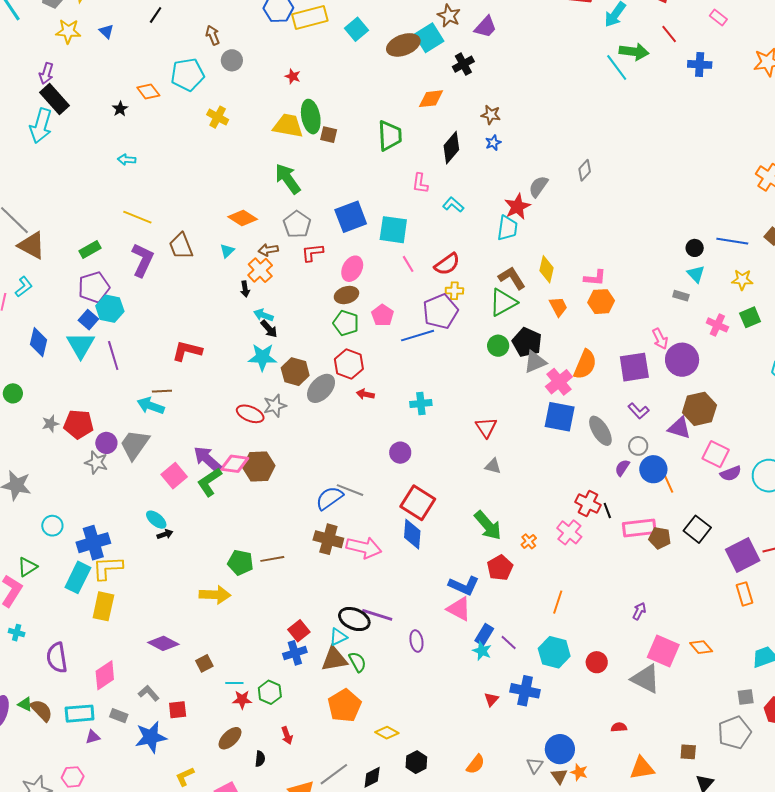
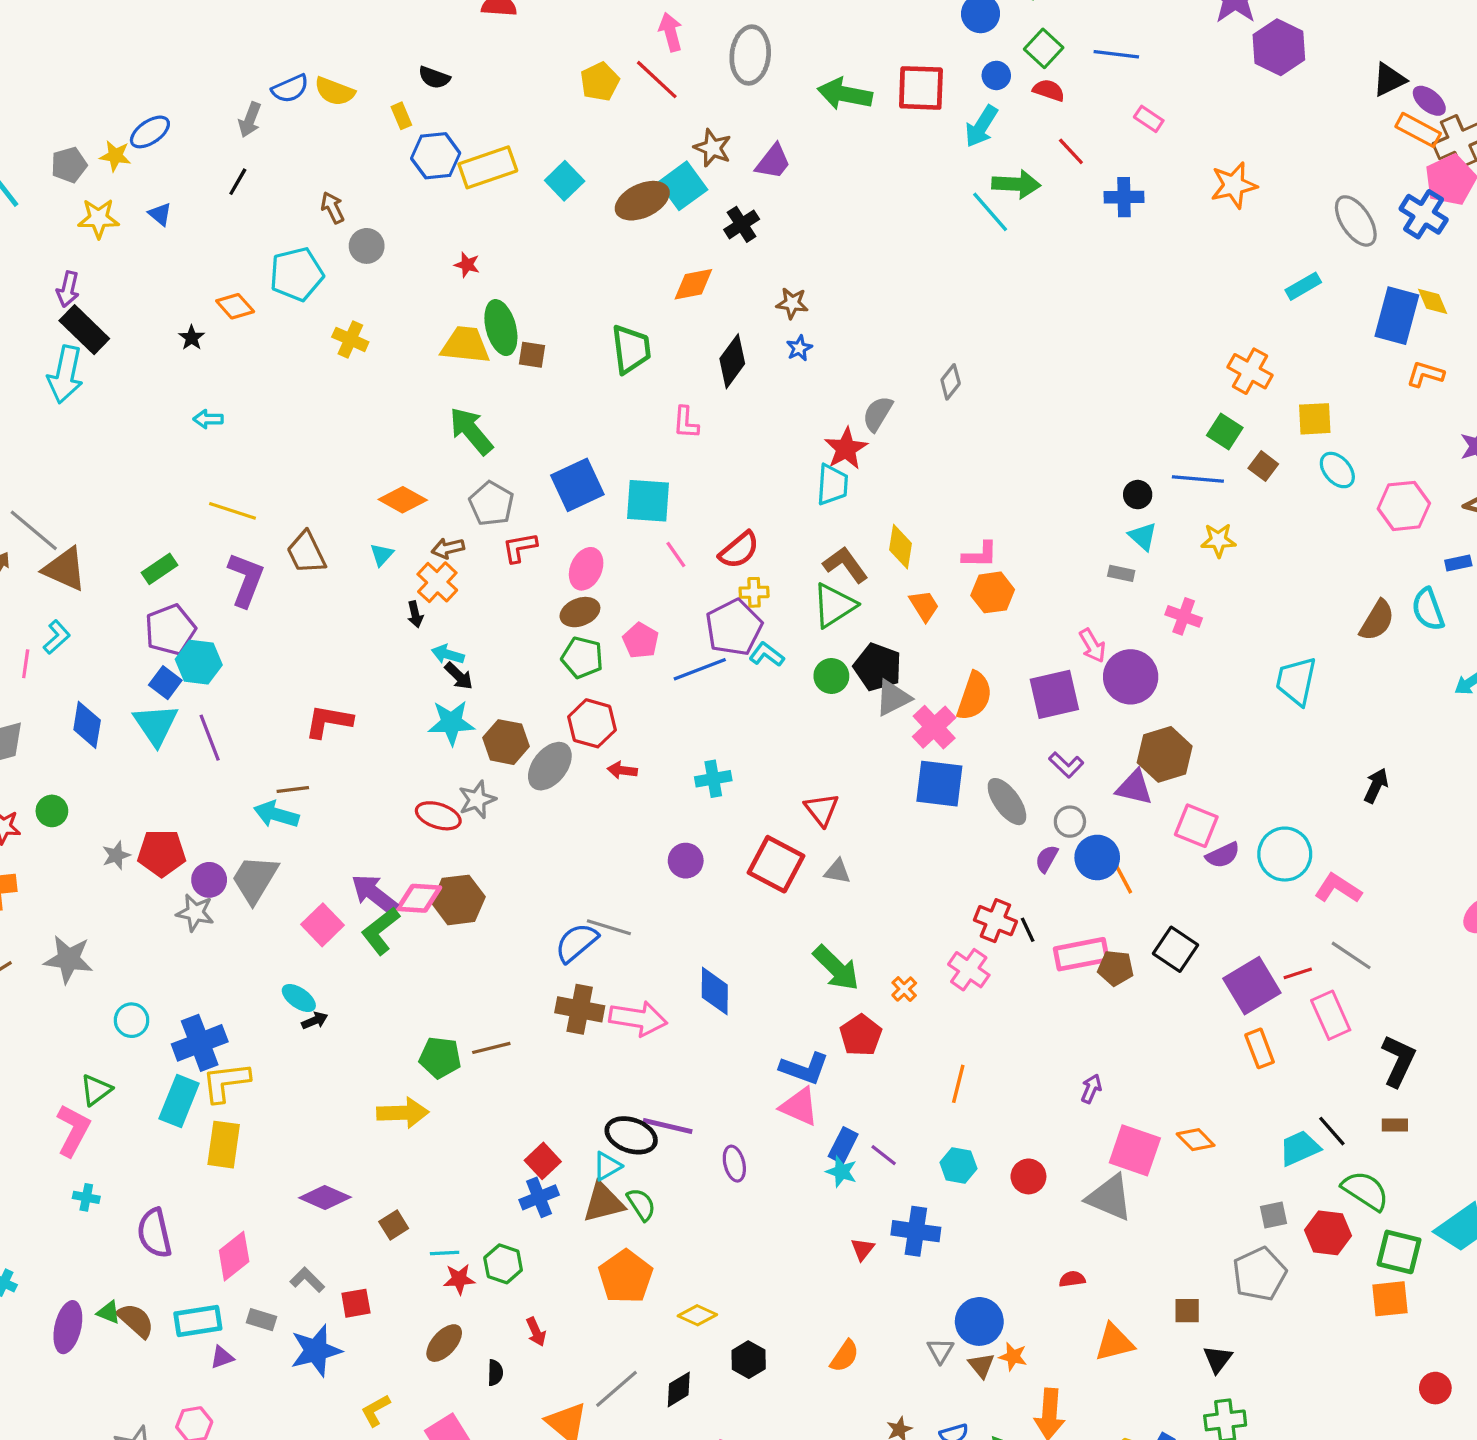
cyan L-shape: (453, 205) -> (767, 655), moved
green square: (750, 317) -> (1225, 432), moved, turned -30
red square: (418, 503) -> (776, 864), moved
cyan hexagon: (554, 652) -> (958, 1165), size x0.7

